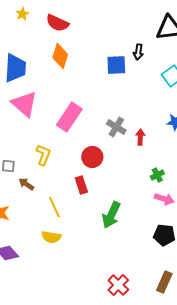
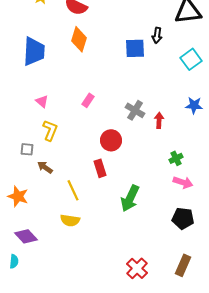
pink triangle: (24, 104) -> (42, 101), moved, size x0.5
pink rectangle: (69, 117) -> (88, 100), size x0.5
yellow L-shape: (43, 155) -> (50, 130), moved

